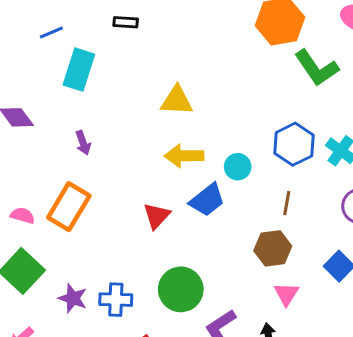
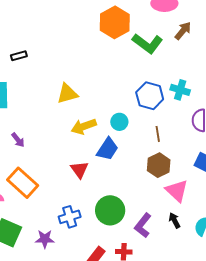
orange rectangle: (69, 207) -> (23, 183), turned -60
pink triangle: (286, 294) -> (177, 191), size x1.4
blue cross: (116, 300) -> (70, 217), moved

